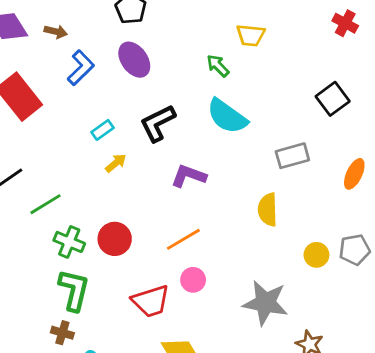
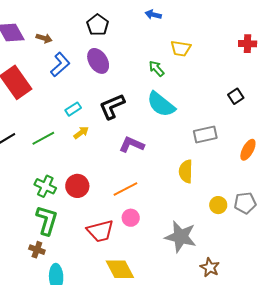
red cross: (345, 23) -> (248, 44), turned -30
black square: (333, 99) -> (236, 96), size x0.7
green line: (45, 204) -> (43, 138), moved

